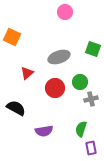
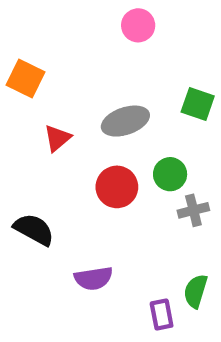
red triangle: (27, 73) -> (57, 138), moved
green semicircle: (81, 129) -> (196, 291), moved
purple rectangle: (91, 148) -> (162, 315), moved

